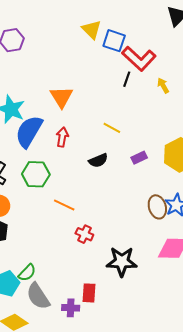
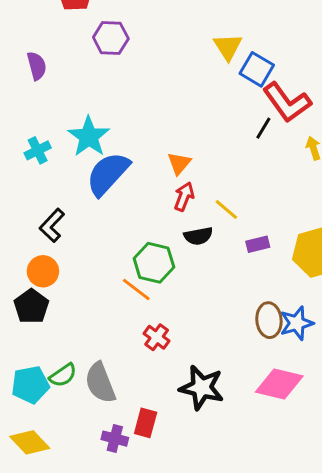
orange triangle: (61, 97) -> (179, 163), moved, size x0.7
yellow line: (112, 128) -> (226, 209), moved
red arrow: (62, 137) -> (184, 197), moved
green hexagon: (36, 174) -> (154, 263), moved
gray semicircle: (38, 296) -> (100, 383), moved

